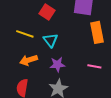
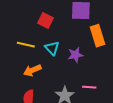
purple star: (57, 65) -> (75, 55), moved
pink line: (94, 66) -> (89, 87), moved

